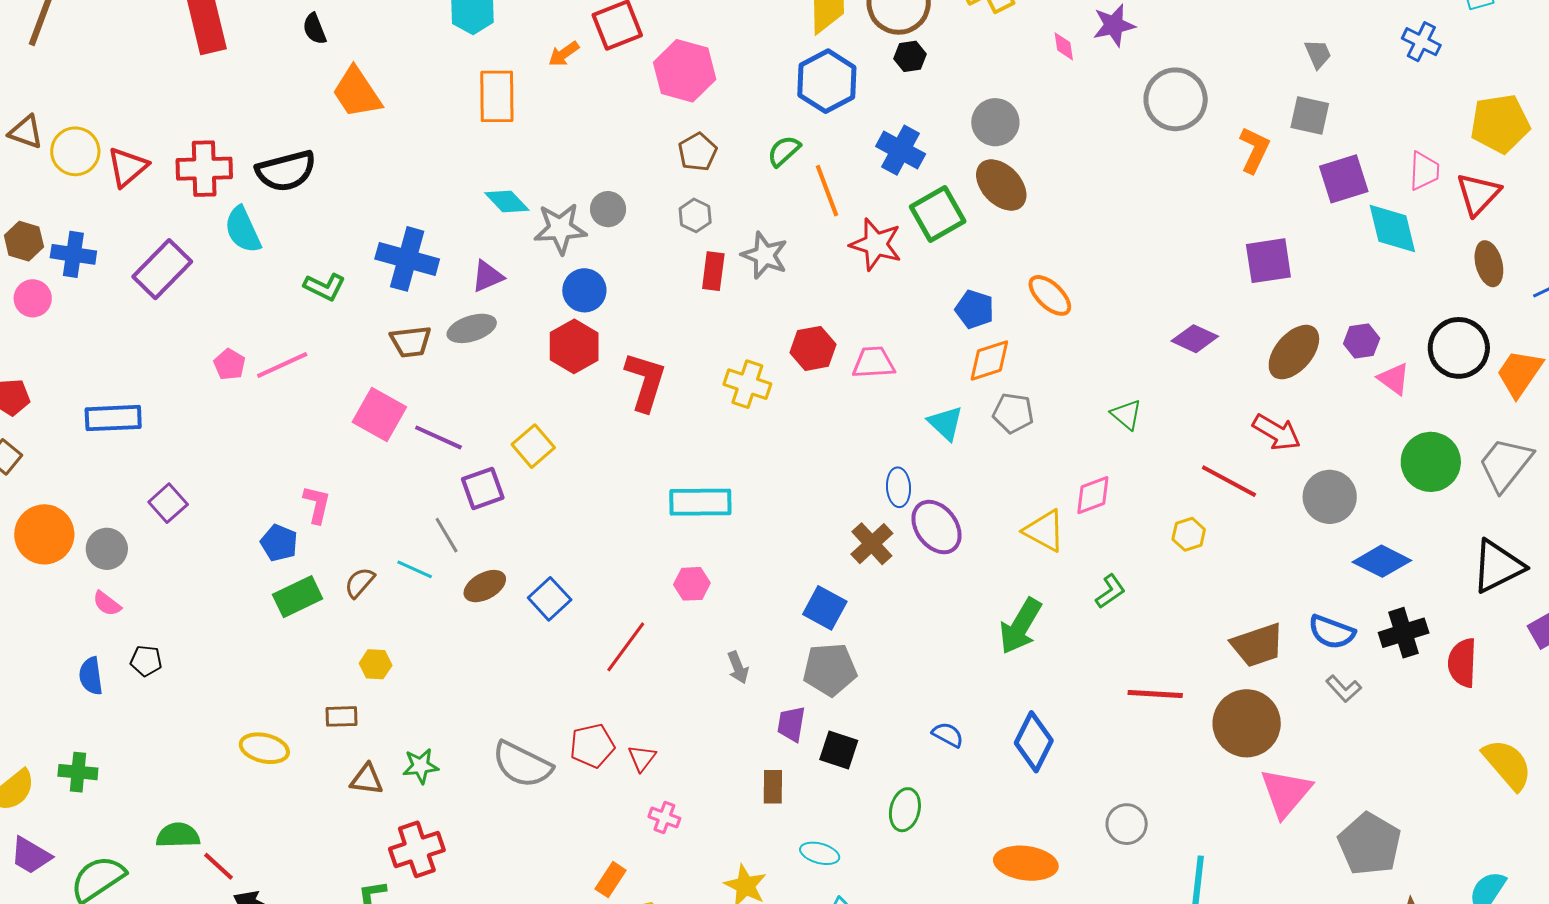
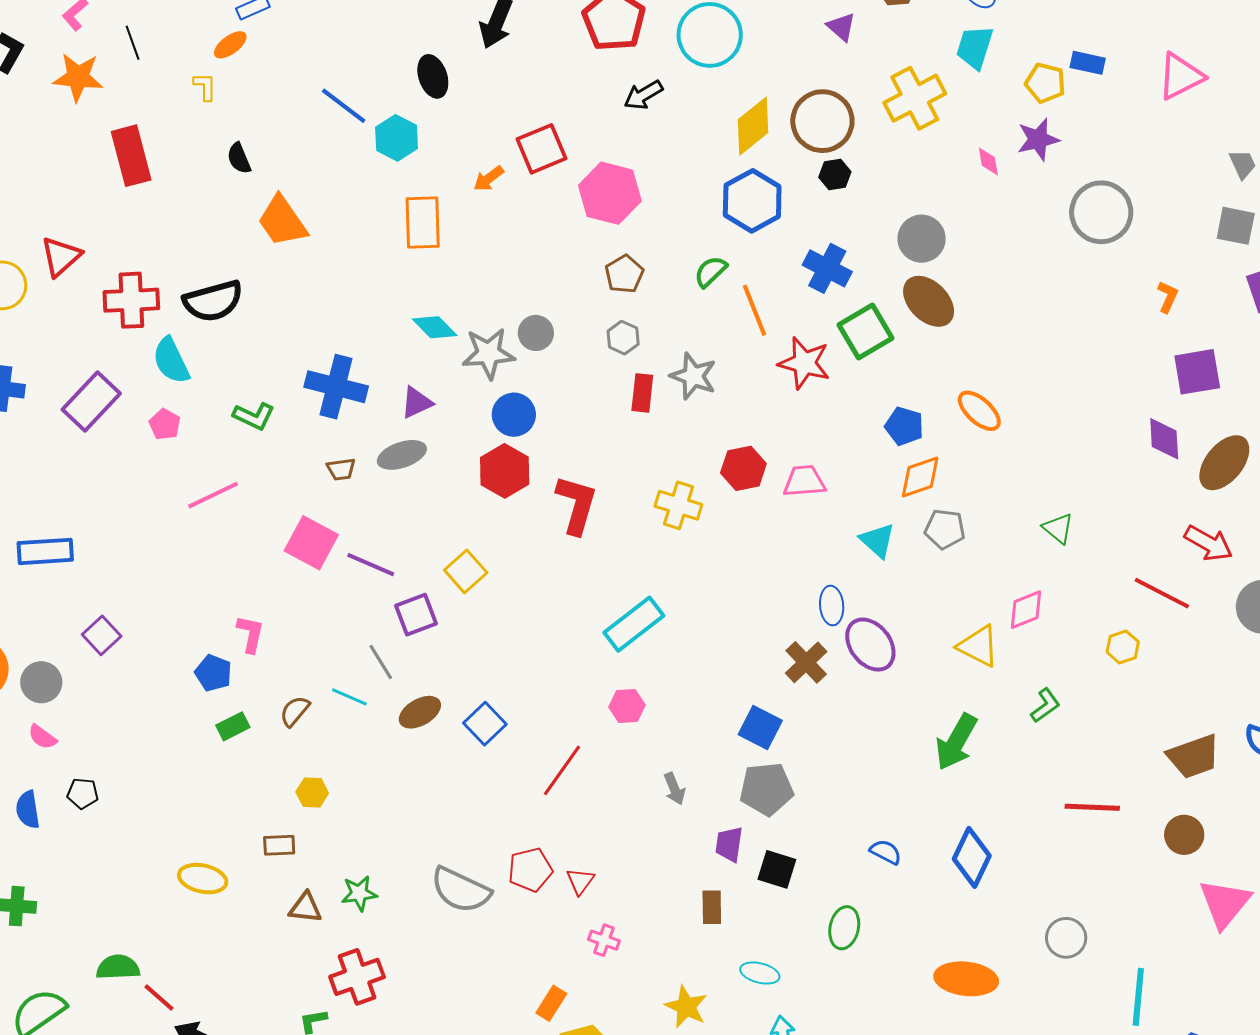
orange L-shape: (1254, 150) -> (1168, 297), moved, size x0.7
red triangle: (127, 167) -> (61, 257), moved
purple diamond: (1195, 339) -> (1164, 439), moved, turned 63
brown trapezoid: (411, 342) -> (341, 469), size x0.7
pink pentagon: (230, 364) -> (165, 424), moved
cyan rectangle: (700, 502) -> (634, 624), turned -36
green rectangle: (298, 597) -> (233, 726), size x0.7
brown circle: (1247, 723) -> (1184, 835), size x0.6

